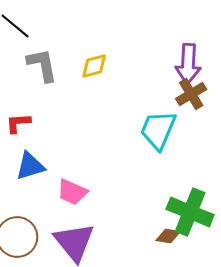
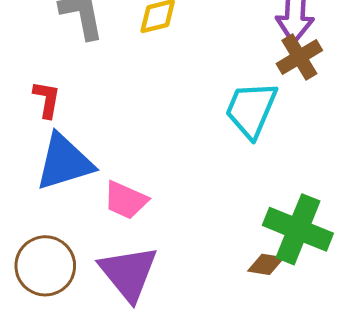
red L-shape: (18, 123) -> (47, 99), turned 104
blue triangle: (30, 166) -> (64, 162), size x1.4

